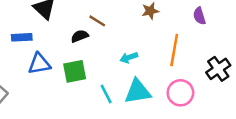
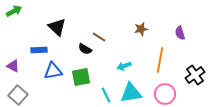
black semicircle: (80, 36) -> (85, 49), turned -128

